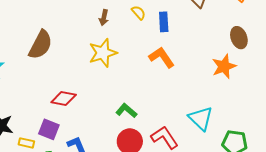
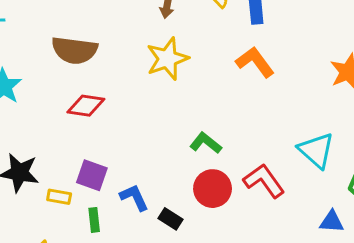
brown semicircle: (40, 45) -> (74, 50), turned 72
red diamond: (64, 99) -> (86, 106), moved

